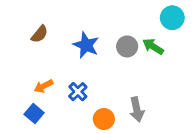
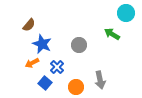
blue star: (86, 45) -> (42, 44), moved
gray circle: (127, 46) -> (79, 45), moved
blue square: (34, 114) -> (45, 83), moved

